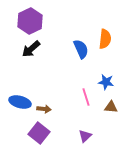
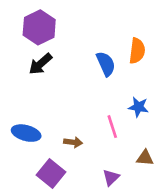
brown triangle: (111, 107) -> (145, 158), moved
brown arrow: (44, 109) -> (73, 142), moved

